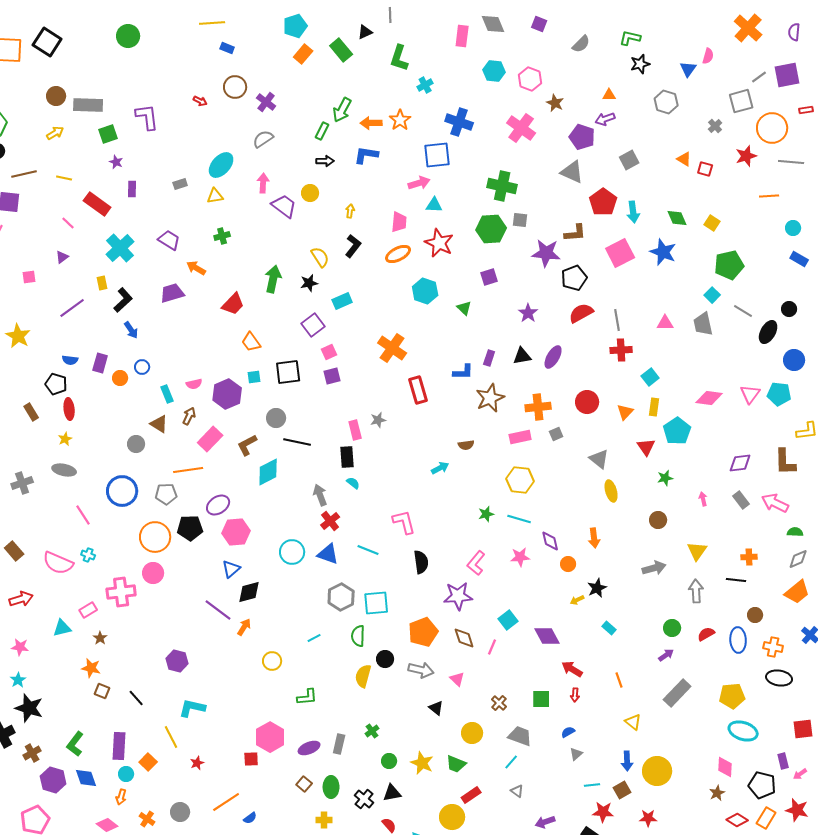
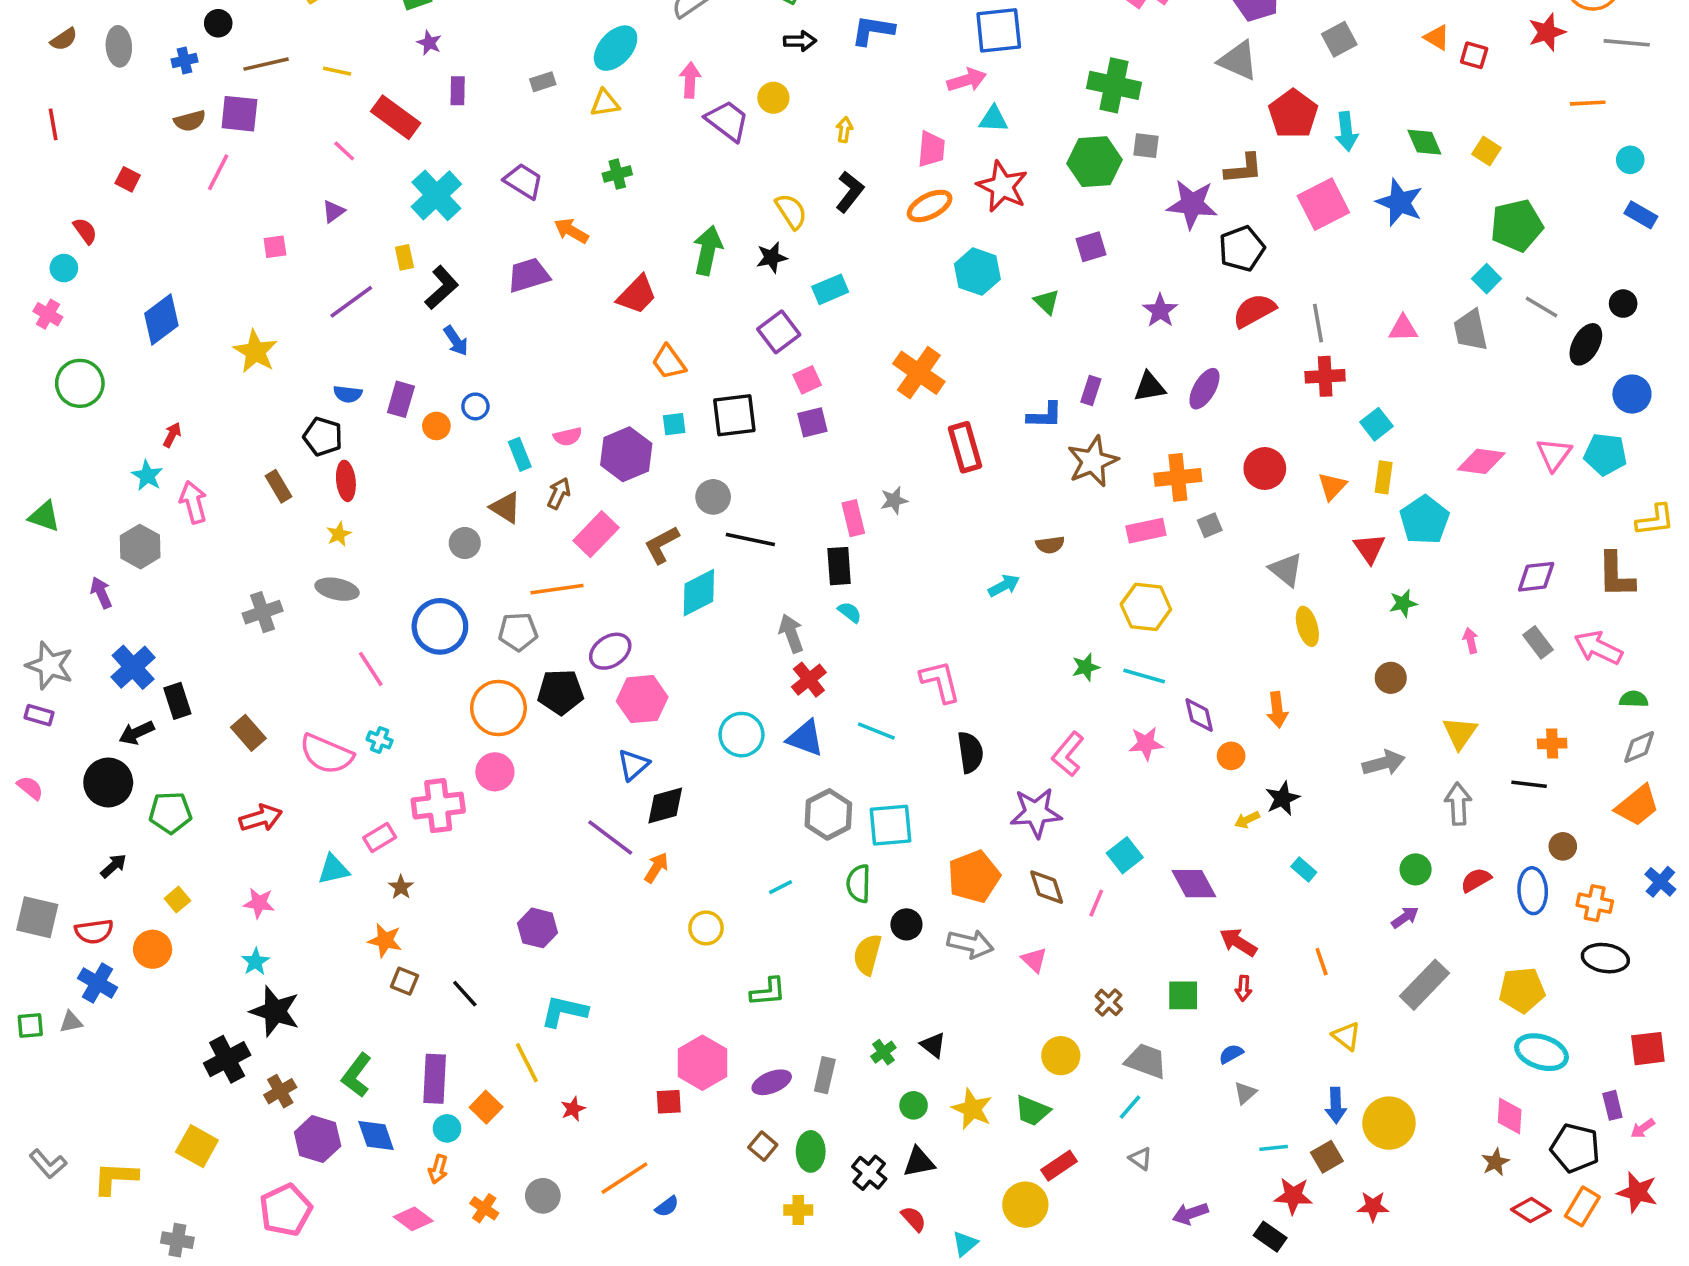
black triangle: (436, 708) -> (933, 1045), moved

